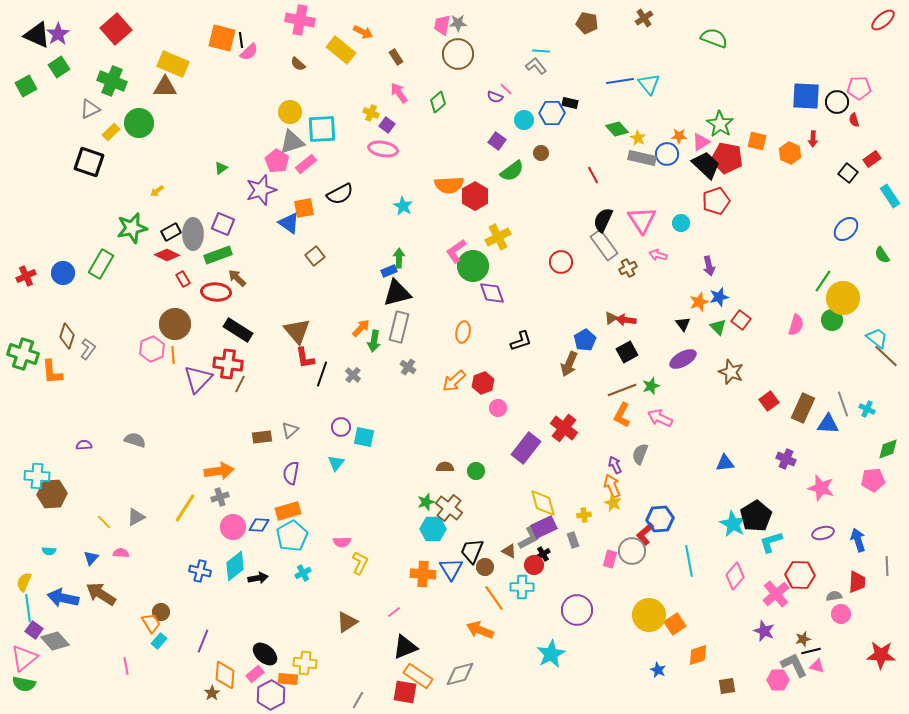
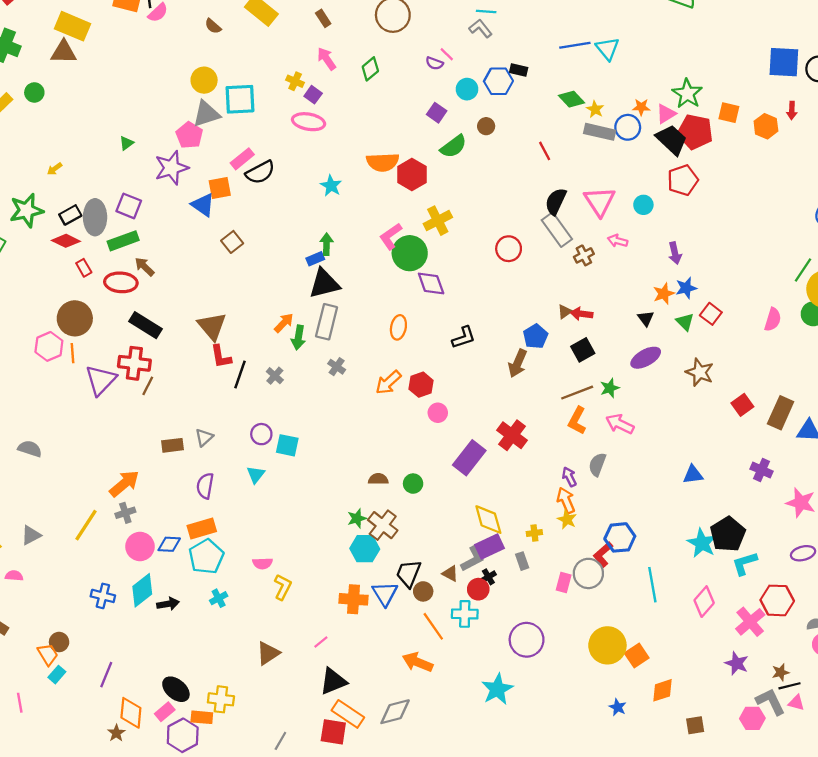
green circle: (139, 123) -> (34, 92), size x0.6
pink rectangle: (306, 164) -> (242, 159), moved
orange arrow: (219, 471) -> (124, 484), turned -32

